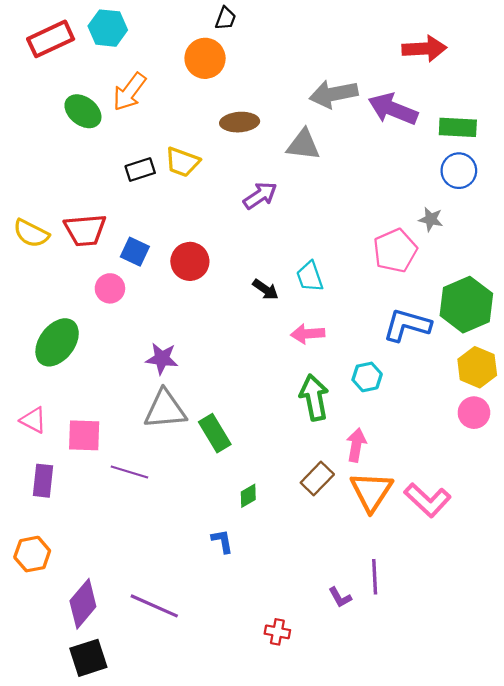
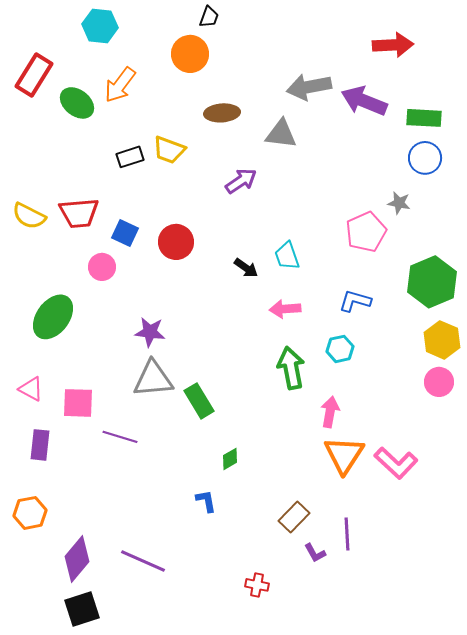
red rectangle: (51, 39) -> (34, 75), moved, turned -33
blue L-shape: (407, 325) -> (355, 301), moved, size x0.7
brown rectangle: (317, 478) -> (294, 517), moved

